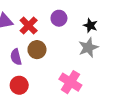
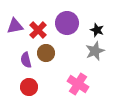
purple circle: (59, 18) -> (67, 23), size x1.5

